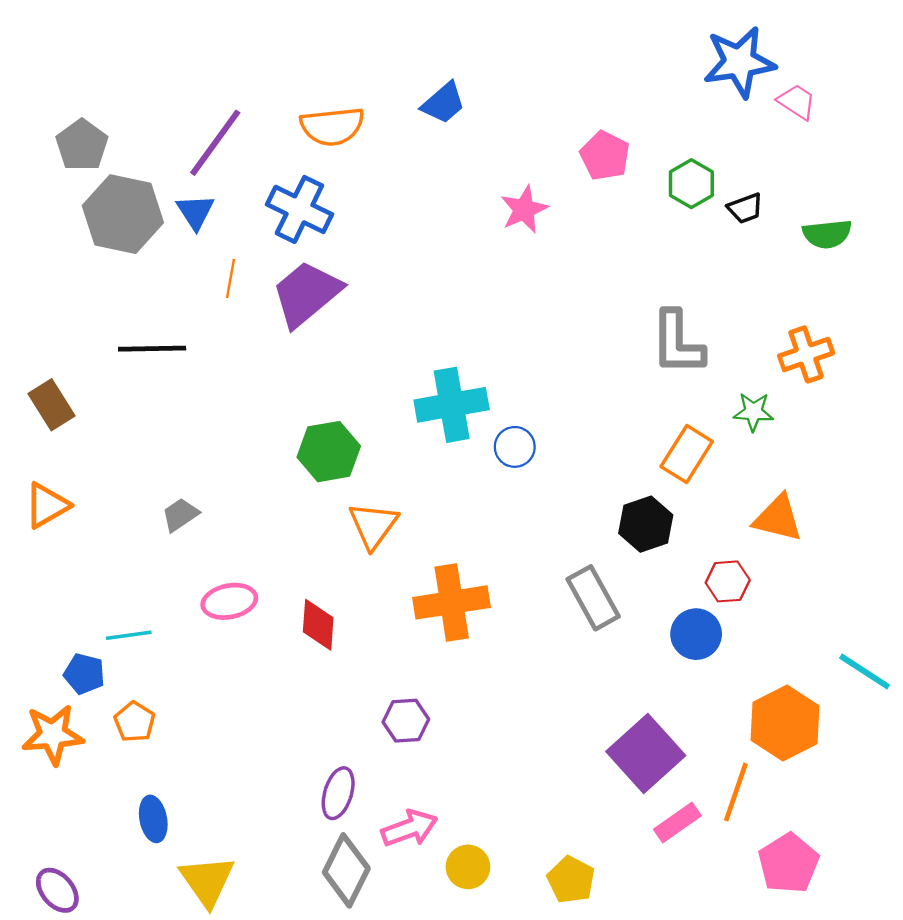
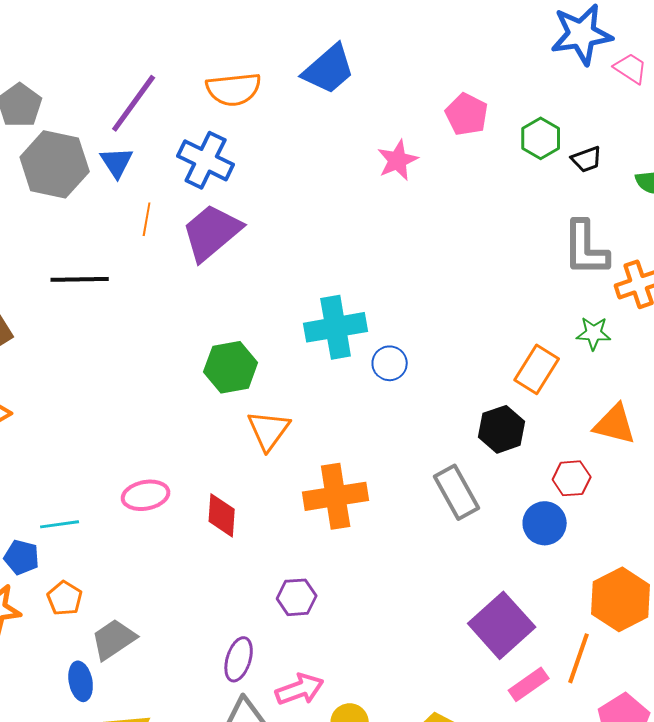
blue trapezoid: (443, 103) -> (329, 69), size x1.4
gray L-shape: (677, 343) -> (586, 248), moved
gray trapezoid: (180, 515) -> (114, 639), moved, size x1.4

